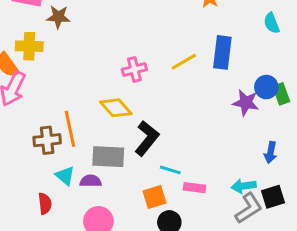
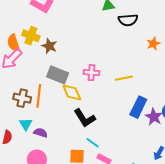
brown star: (58, 17) -> (49, 46), moved
blue rectangle: (222, 52) -> (138, 107), moved
black L-shape: (147, 138) -> (85, 118), turned 90
gray rectangle: (108, 157) -> (58, 75), moved

